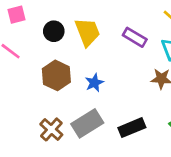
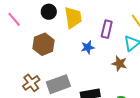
purple rectangle: (135, 37) -> (107, 29), turned 60
blue star: (94, 83) -> (88, 47), moved

